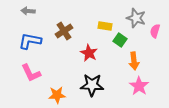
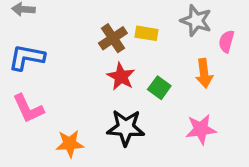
brown cross: (64, 31) -> (113, 38), moved
green square: (120, 40) -> (159, 88), moved
orange arrow: (134, 61) -> (204, 73), moved
pink star: (139, 86) -> (201, 129), turned 30

